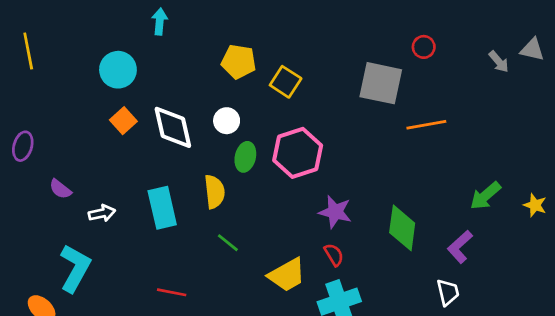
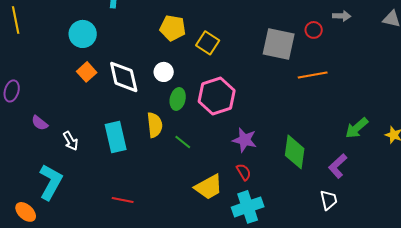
red circle: (424, 47) -> (314, 30), moved
gray arrow: (499, 62) -> (342, 16), moved, turned -48
white arrow: (102, 213) -> (71, 141), turned 72
green line: (228, 243) -> (183, 142), moved

